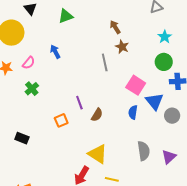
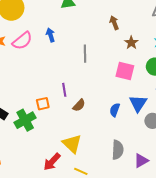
brown star: (122, 47) -> (131, 43), moved
gray line: (105, 62) -> (85, 54), moved
pink semicircle: (29, 63) -> (22, 41), size x1.5
pink square: (136, 85) -> (125, 71), moved, turned -30
green cross: (32, 89) -> (25, 120), moved, size x1.5

